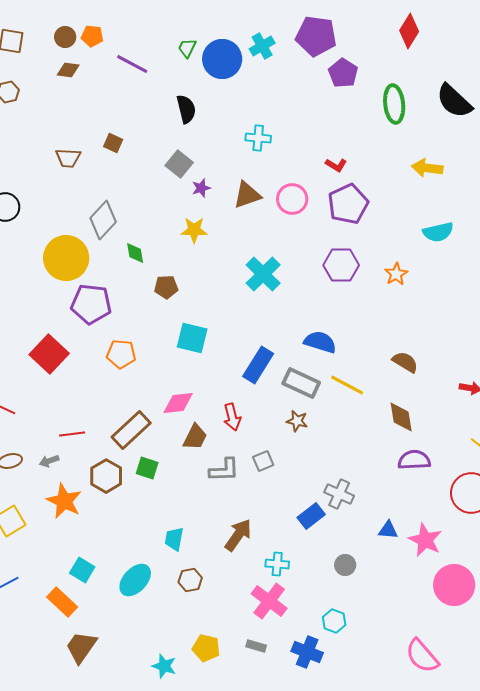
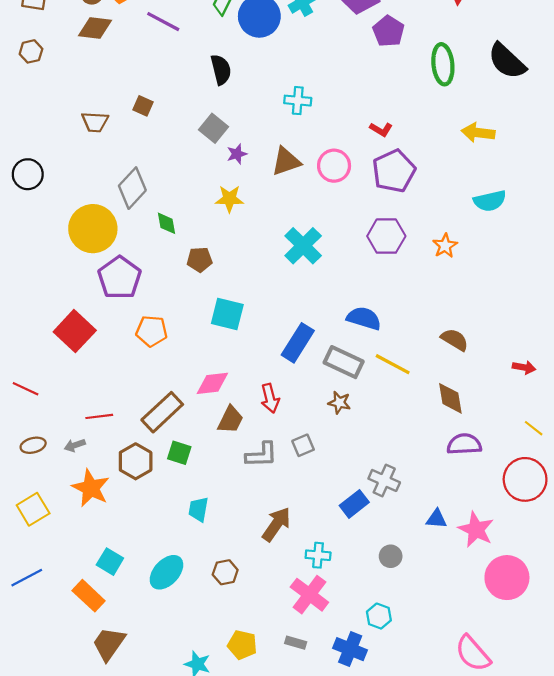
brown diamond: (68, 70) -> (95, 28), size x1.4
purple pentagon: (91, 304) -> (120, 278), turned 30
cyan trapezoid: (174, 539) -> (198, 509), moved

